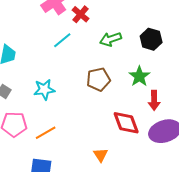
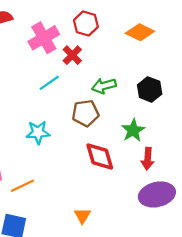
brown pentagon: (98, 79) -> (85, 113), moved
cyan star: (44, 90) -> (38, 132), moved
red diamond: (126, 123) -> (100, 156), moved

